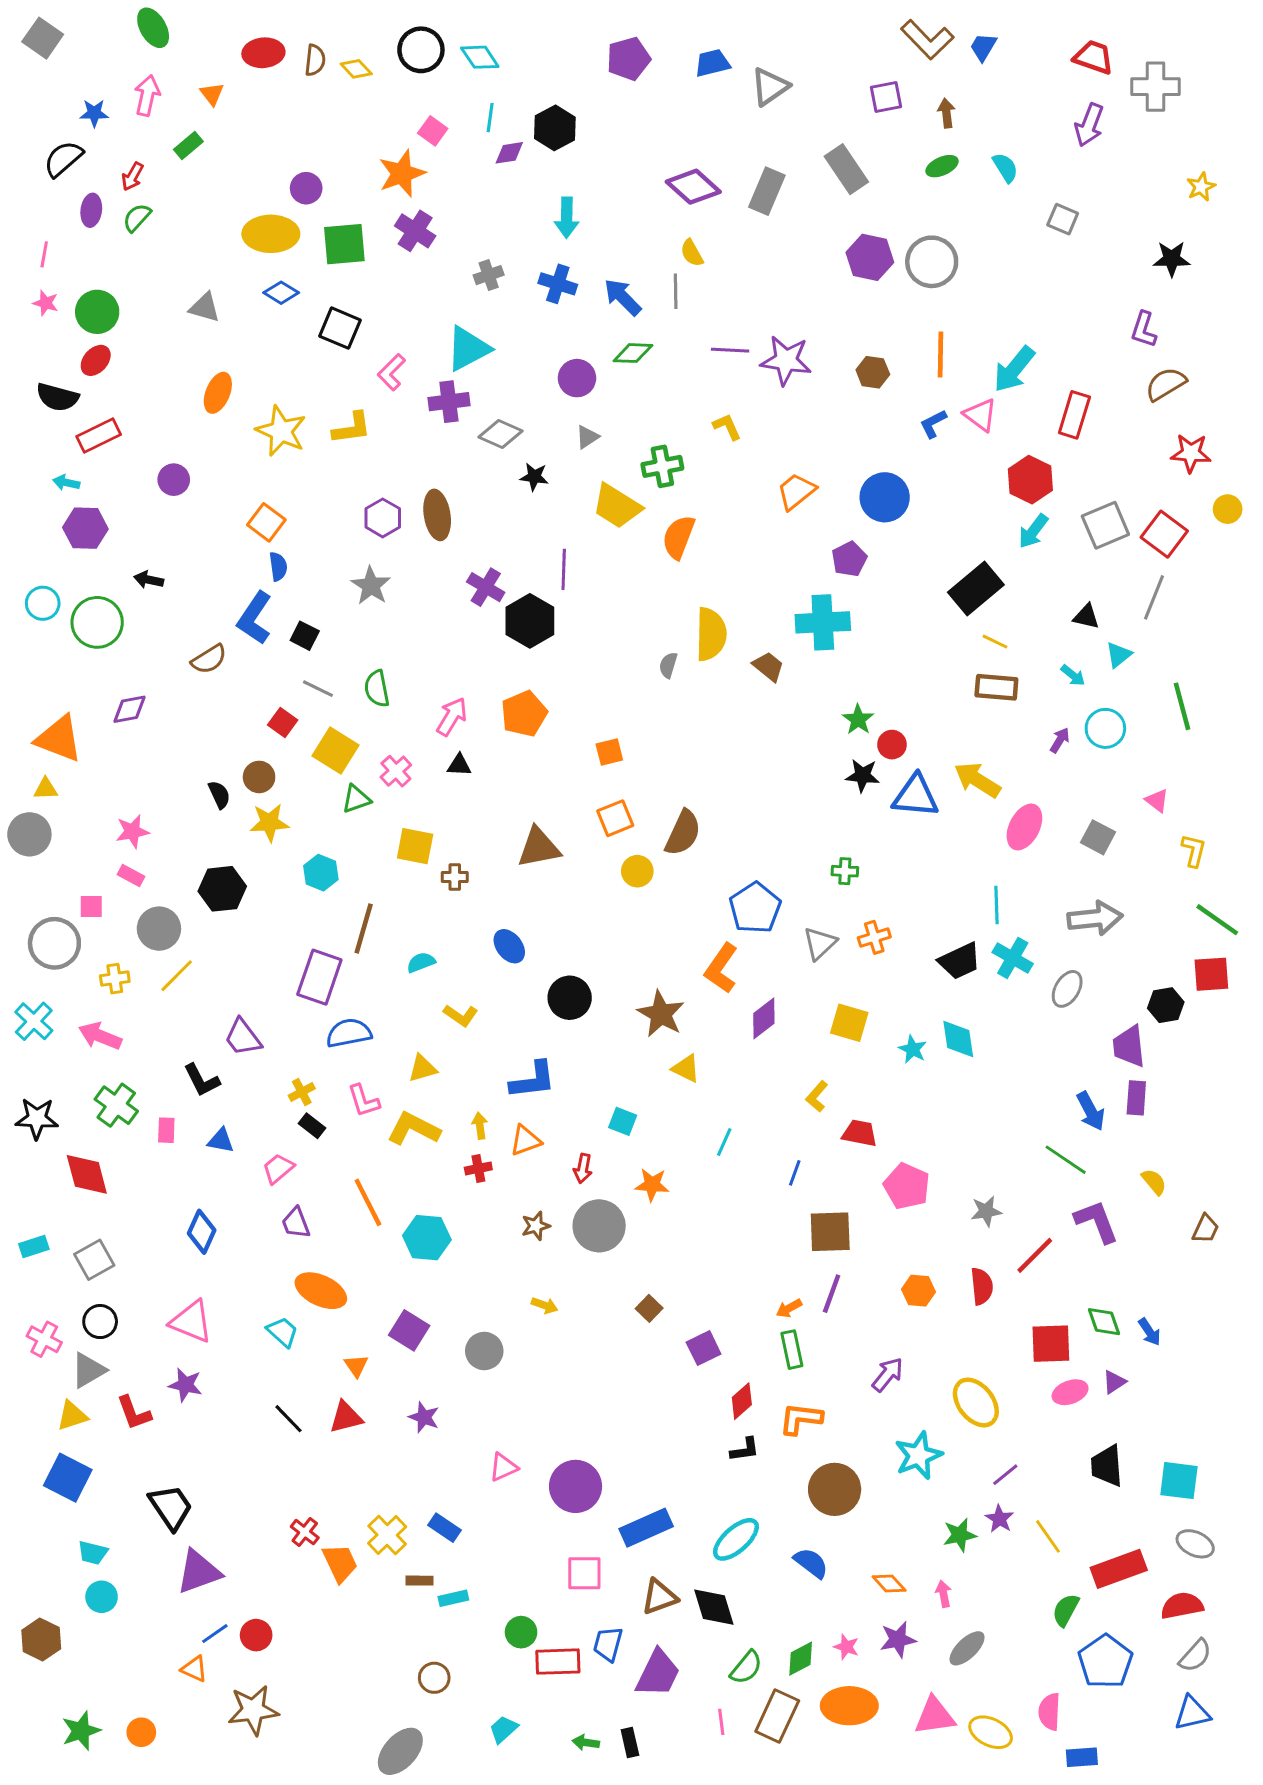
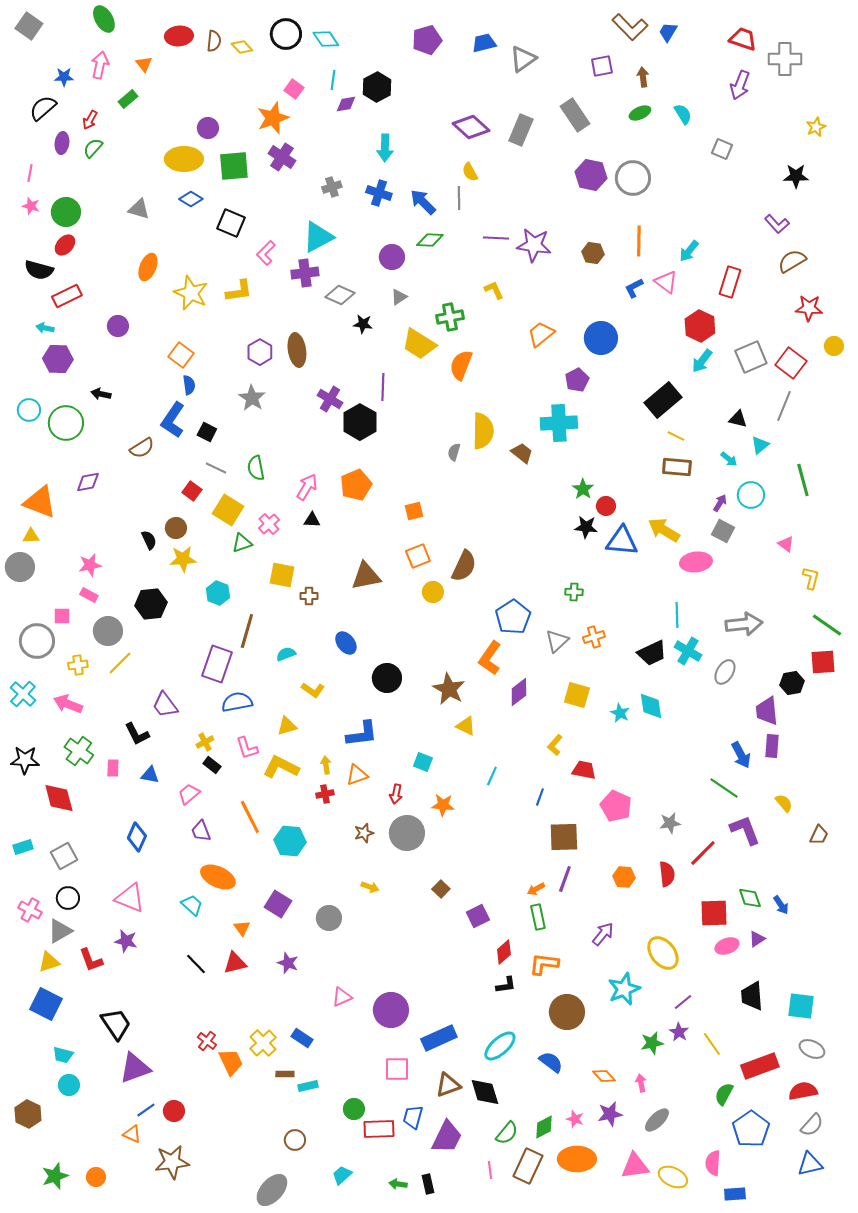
purple L-shape: (1144, 329) -> (777, 224), turned -60
cyan arrow: (1014, 369) -> (689, 251), size x0.7
pink ellipse: (1024, 827) -> (696, 562), turned 56
gray square: (1098, 837) -> (723, 531), moved

